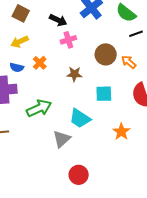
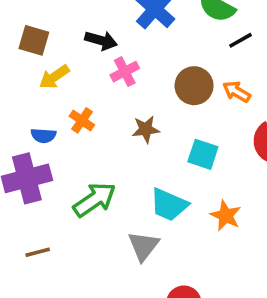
yellow arrow: (20, 42) -> (54, 77), moved
cyan square: (104, 94) -> (203, 154), turned 30
orange star: (121, 132) -> (226, 216), moved

